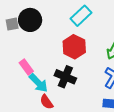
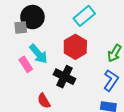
gray square: (12, 24) -> (21, 27), moved
cyan arrow: (38, 83) -> (38, 54), moved

